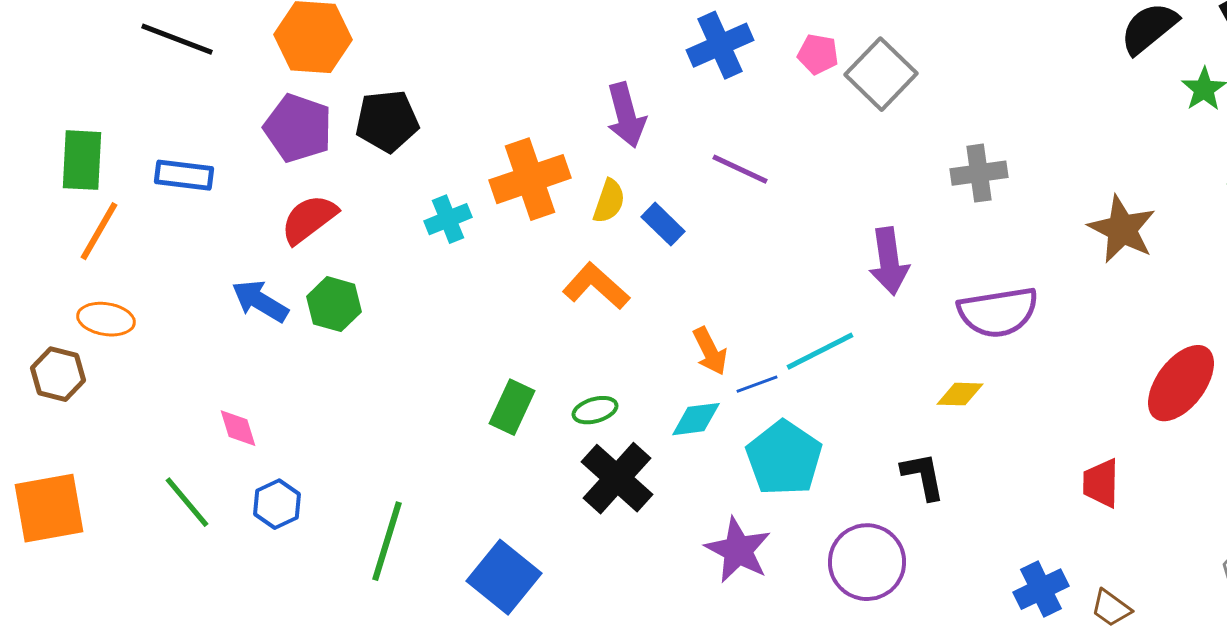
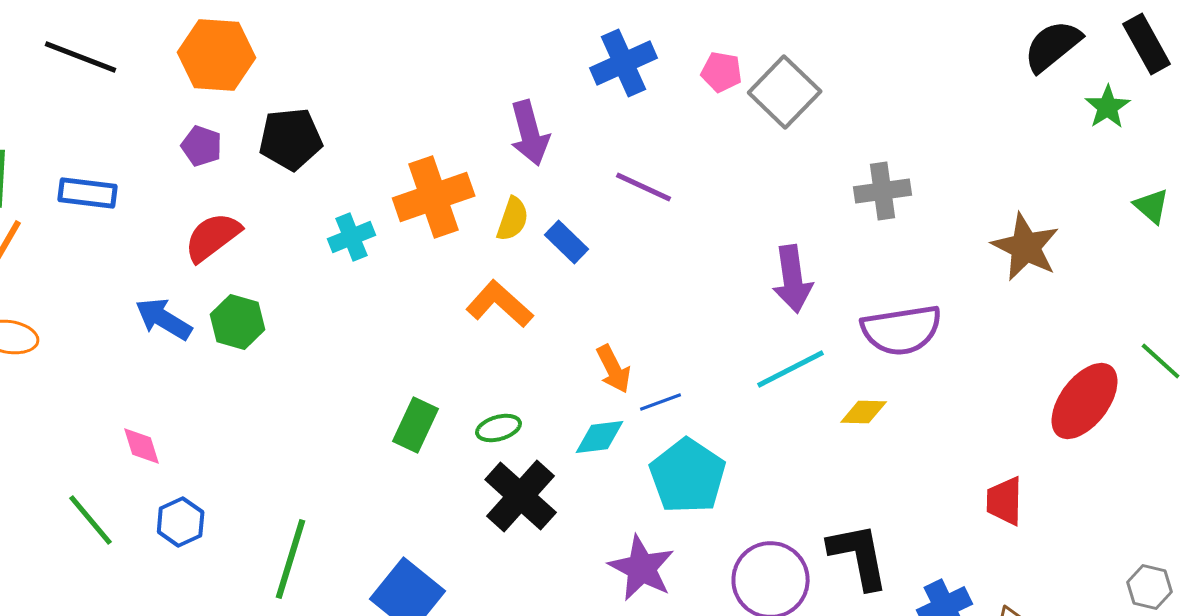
purple pentagon: (298, 128) -> (202, 146), size x0.6
cyan line: (820, 351) -> (791, 369), moved
black L-shape: (923, 476) -> (859, 556), moved, size x1.4

